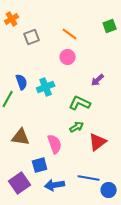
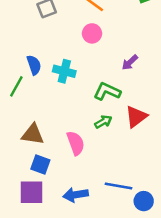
cyan cross: (46, 87) -> (64, 71), turned 36
red triangle: (98, 142) -> (136, 117), moved
blue square: (40, 165) -> (40, 165), moved, turned 35
purple square: (20, 183) -> (32, 192), turned 35

